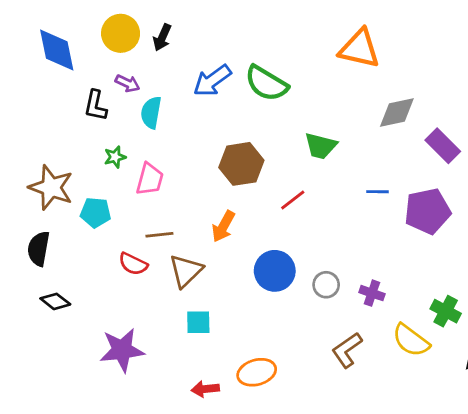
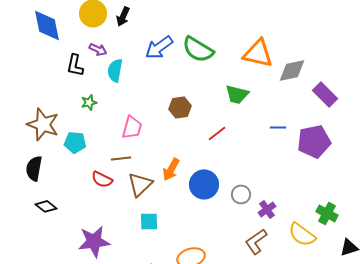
orange triangle: (359, 49) -> (258, 53), moved
brown hexagon: (241, 164) -> (180, 107), size x0.7
pink trapezoid: (150, 179) -> (132, 127), moved
orange arrow: (223, 226) -> (171, 169), moved
purple cross: (372, 293) -> (267, 209), moved, turned 36

